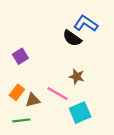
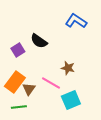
black semicircle: (72, 38) -> (39, 41), moved
orange rectangle: (17, 92) -> (15, 82), size x1.5
brown triangle: (33, 100) -> (29, 89), turned -40

